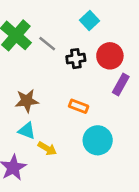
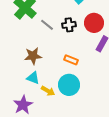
gray line: (47, 44) -> (47, 25), moved
cyan circle: (98, 140) -> (69, 85), moved

